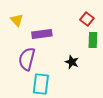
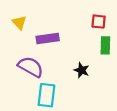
red square: (87, 19) -> (99, 22), turned -32
purple semicircle: (27, 59) -> (31, 67), turned 105

